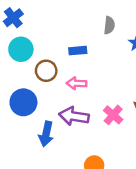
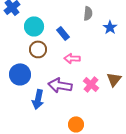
cyan circle: (21, 49) -> (34, 26), moved
blue rectangle: (78, 51) -> (63, 33), turned 56
pink arrow: (76, 83) -> (72, 58), moved

